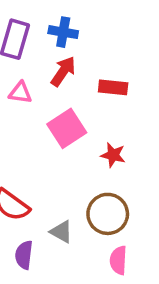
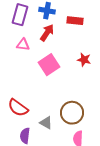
red rectangle: (113, 87) -> (75, 21), moved
red star: (113, 155) -> (84, 60), moved

